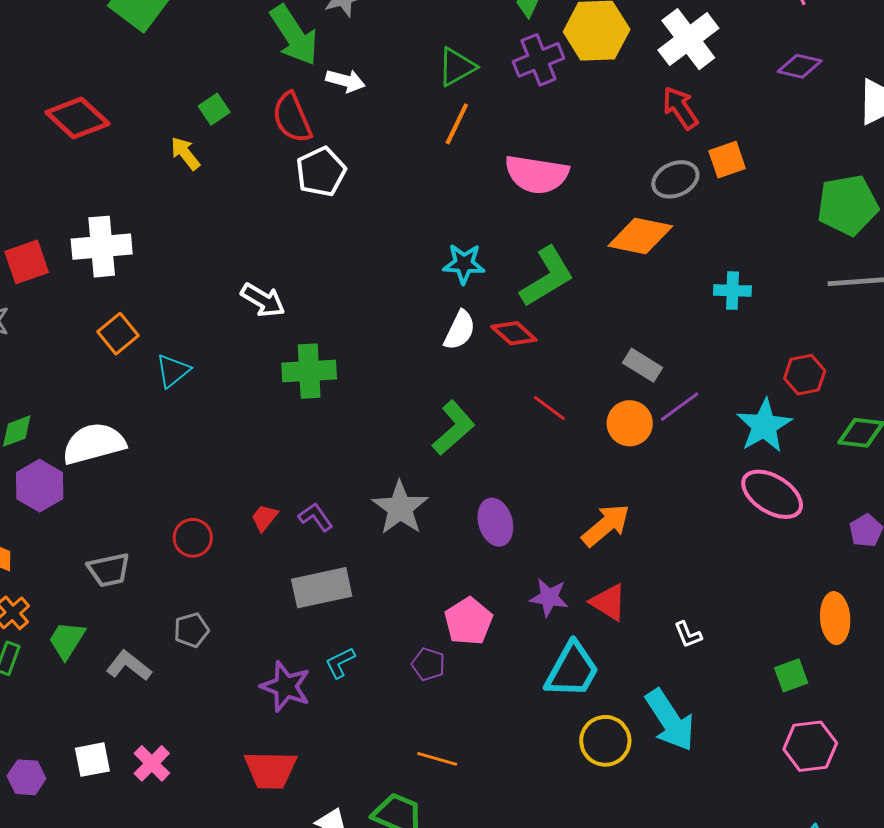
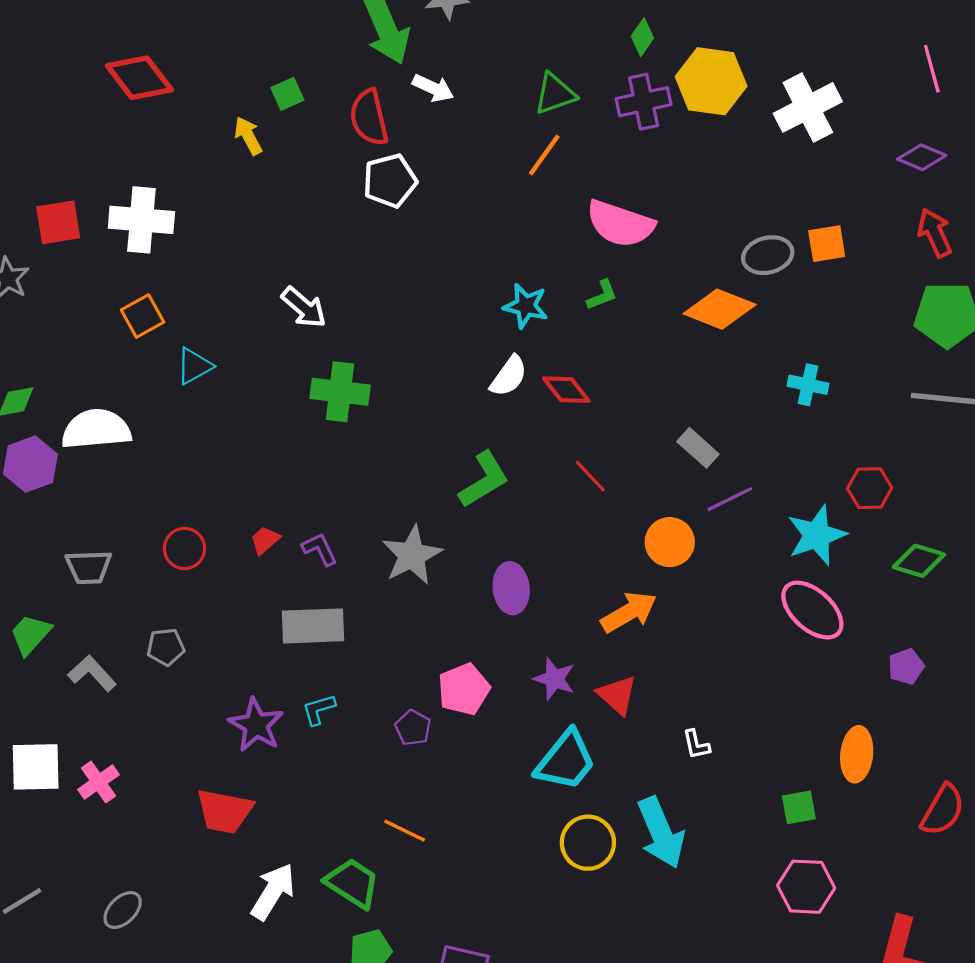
red arrow: (680, 108) -> (935, 233), moved
green L-shape: (547, 277) -> (602, 295), moved, size x0.5
orange circle: (630, 423) -> (670, 542), moved
white square: (92, 760) -> (36, 767), size x1.4

